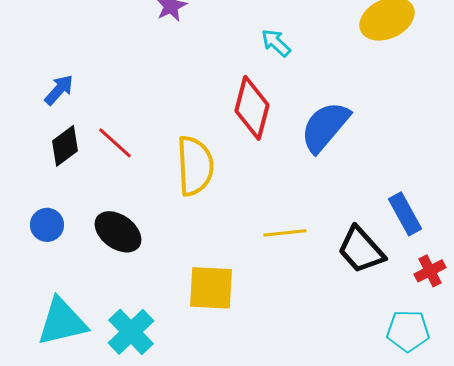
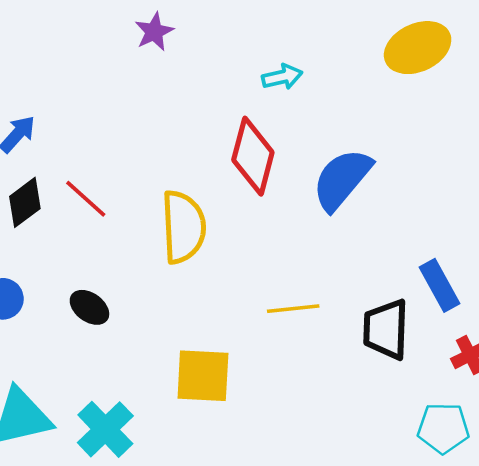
cyan arrow: (276, 43) -> (282, 77), turned 124
black ellipse: (118, 232) -> (89, 307), size x0.7
black trapezoid: (361, 250) -> (386, 329), turned 44

